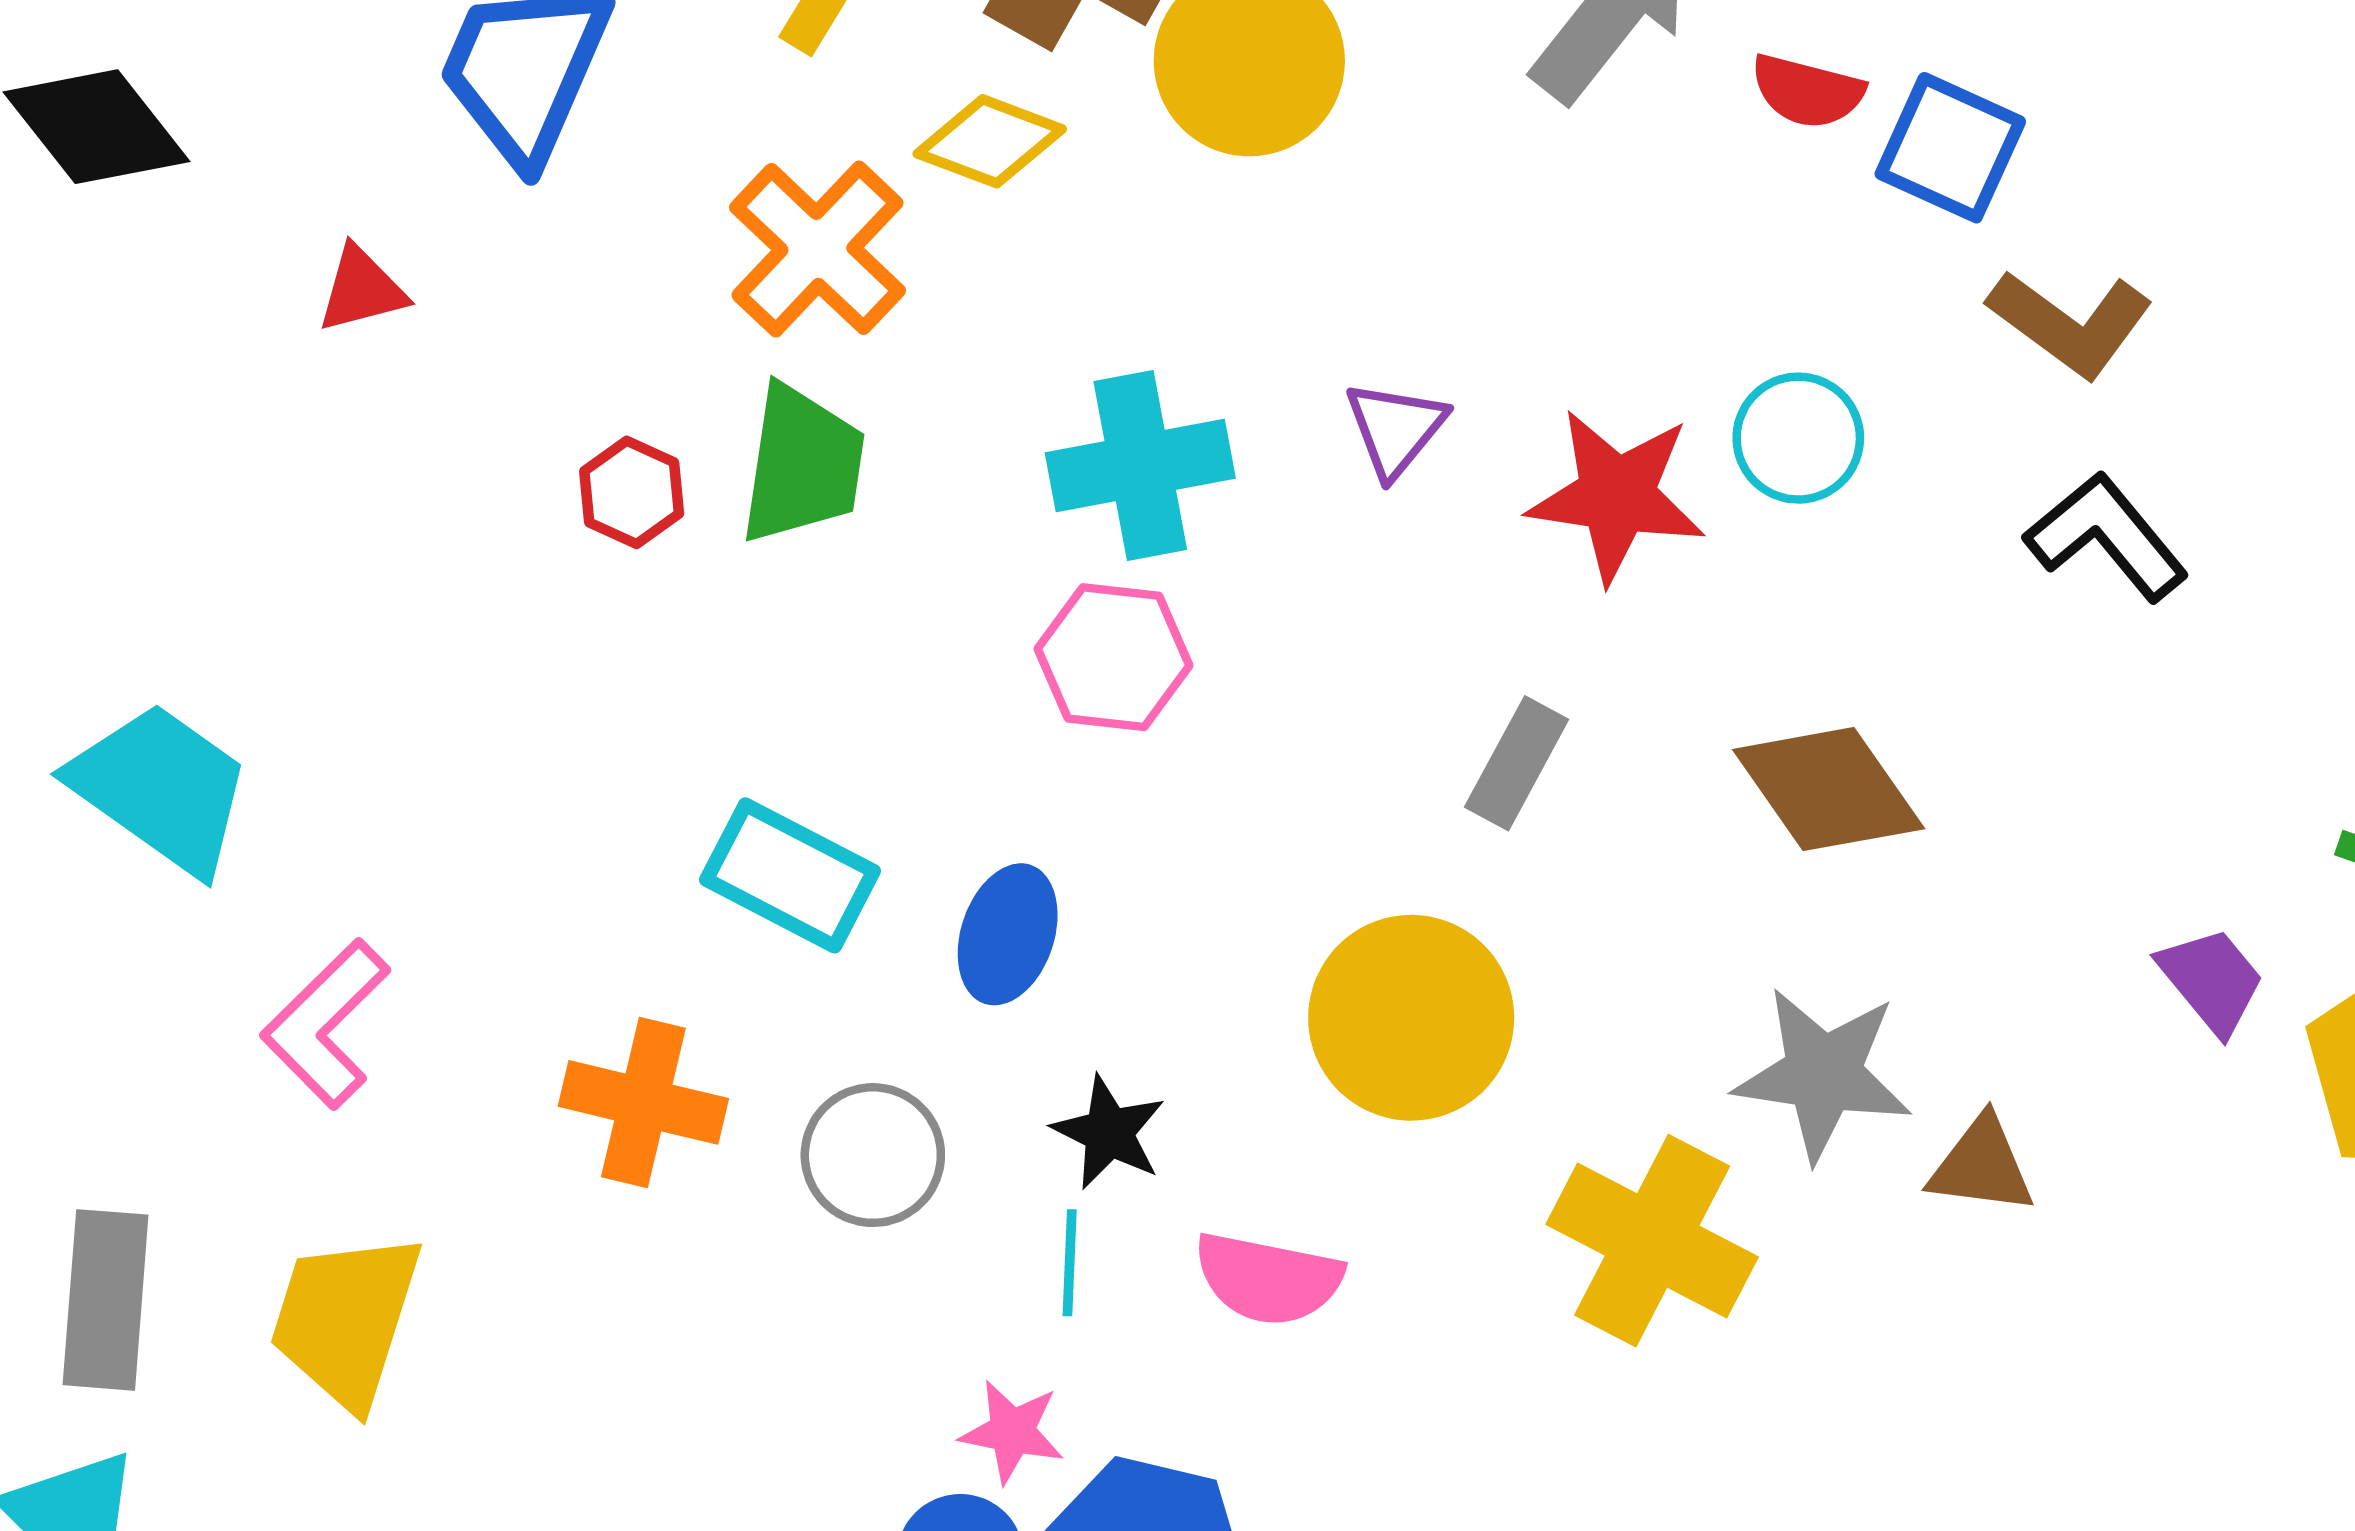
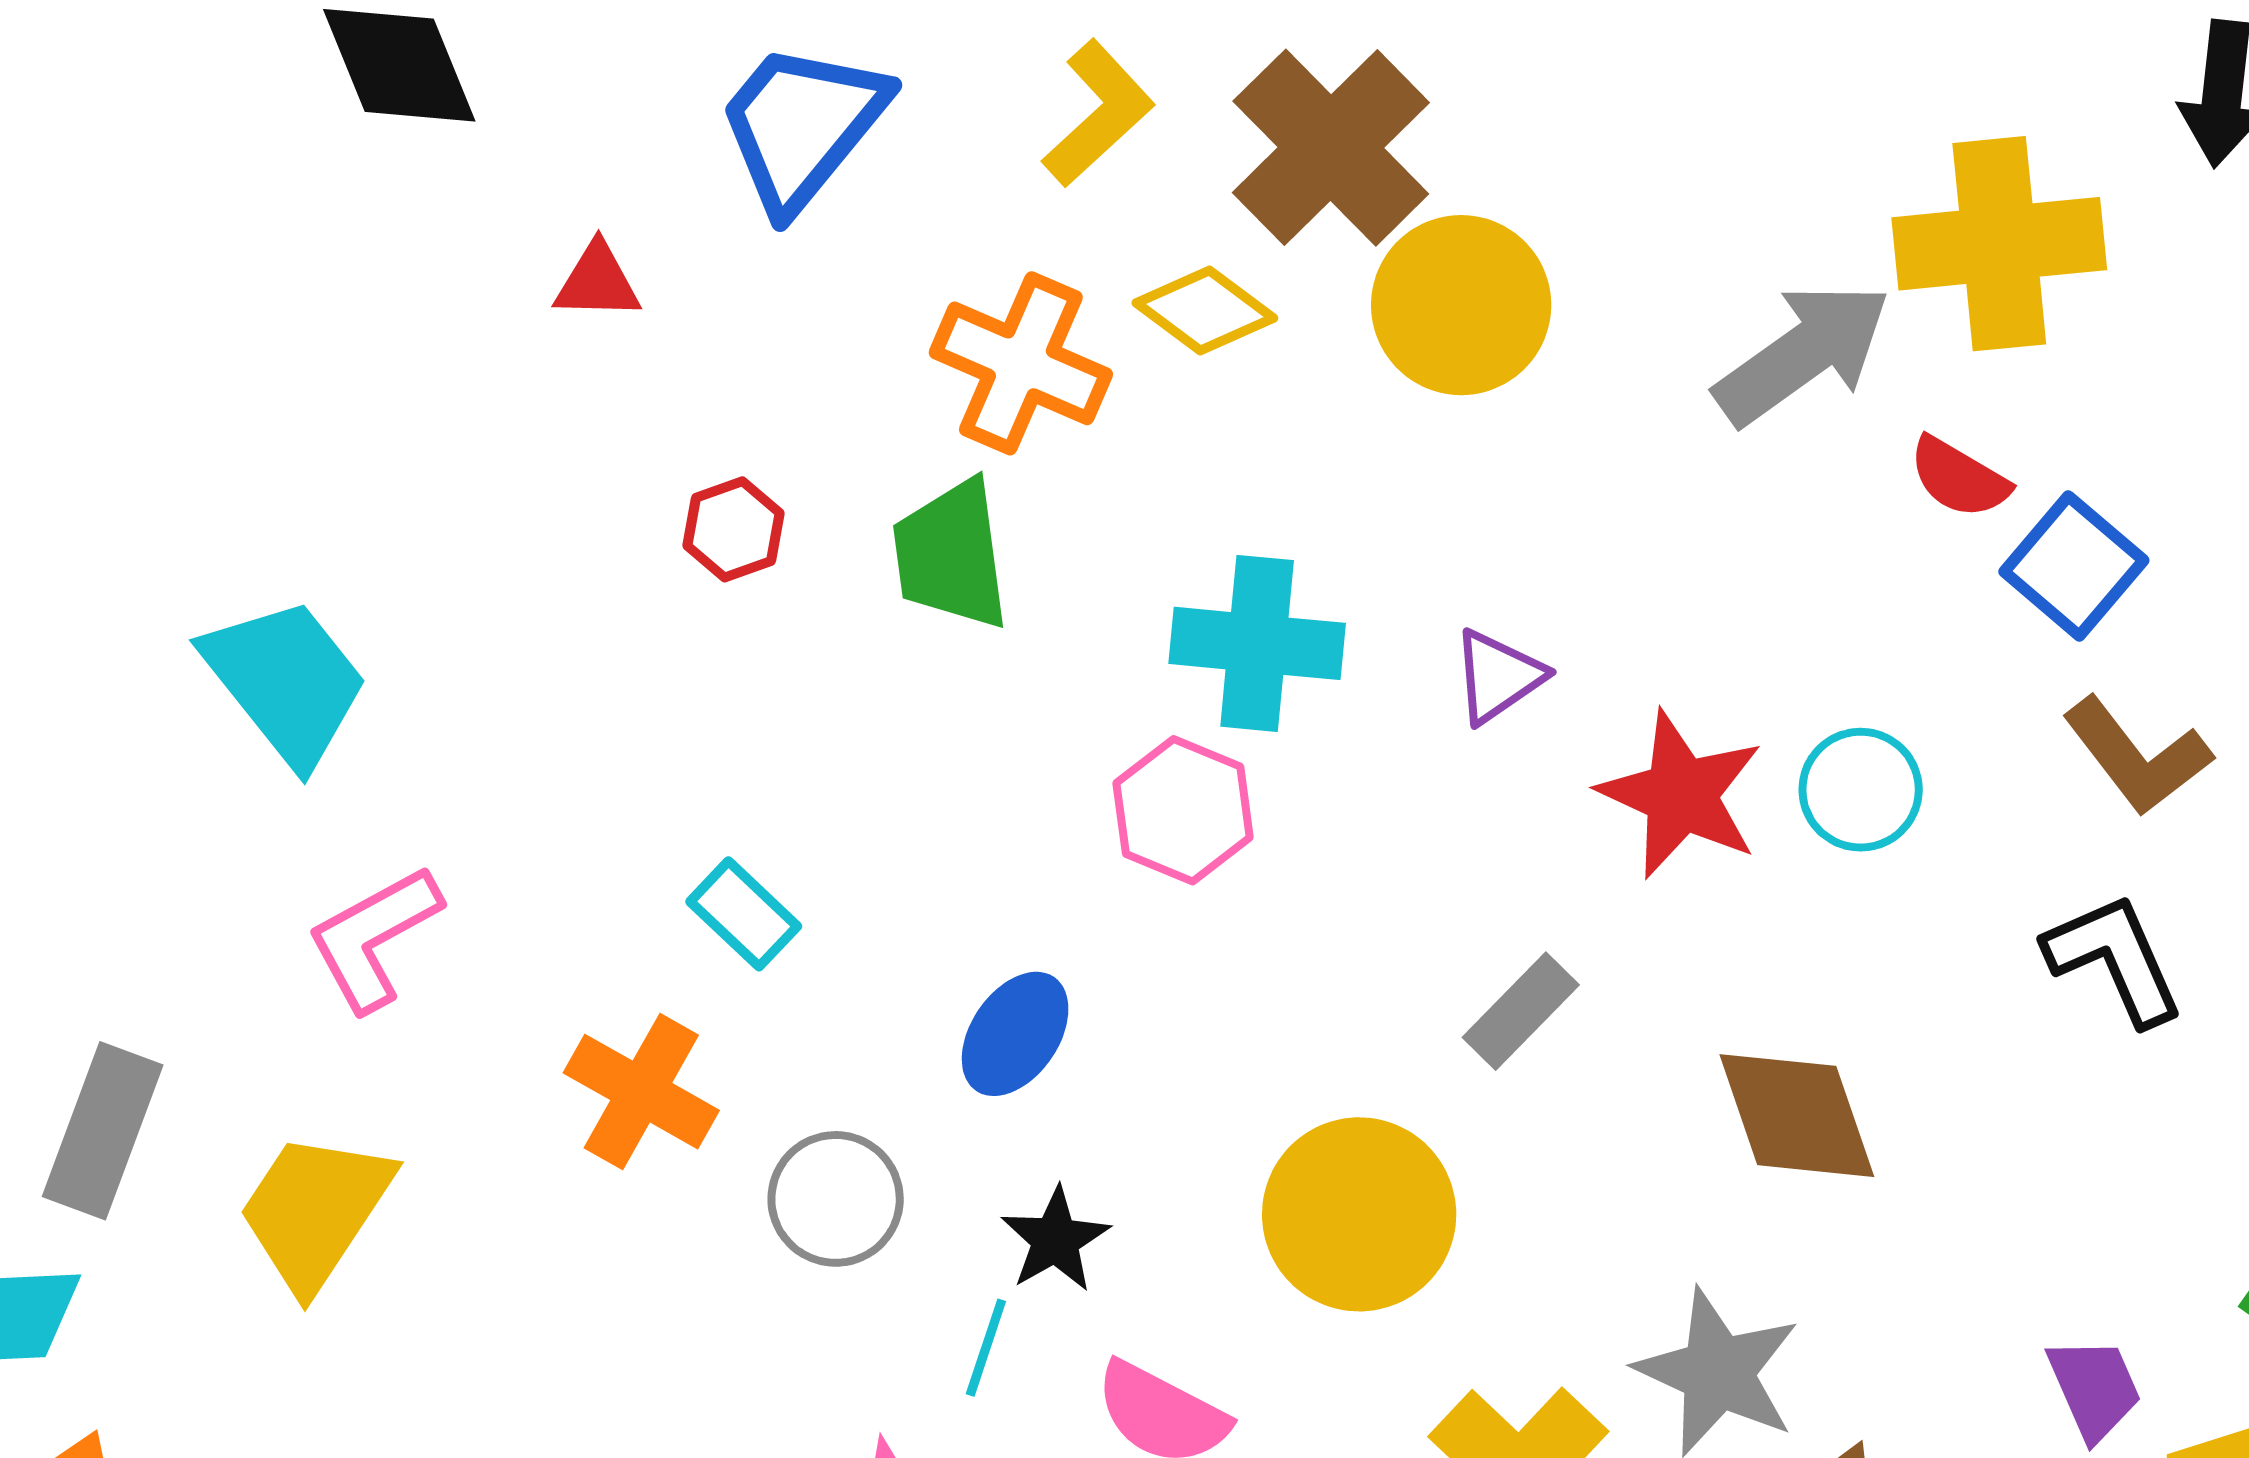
orange cross: (817, 249) -> (1021, 363), turned -36
green trapezoid: (802, 465) -> (951, 555), turned 148
red hexagon: (632, 492) -> (734, 529), moved
cyan rectangle: (790, 875) -> (744, 914), moved, size x0.7

